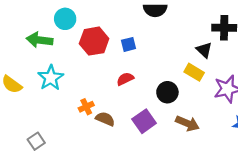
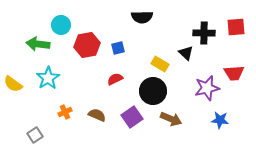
yellow rectangle: (194, 72) -> (160, 64), moved
black circle: (167, 92) -> (153, 91), size x1.4
orange cross: (86, 107) -> (65, 112), moved

